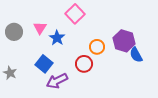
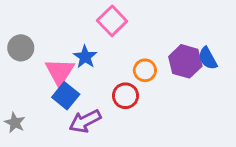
pink triangle: (40, 28) -> (60, 72), moved, size x1.5
blue semicircle: (136, 55) -> (208, 58), moved
gray star: (10, 73) -> (15, 123), moved

